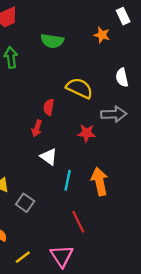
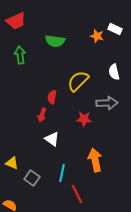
white rectangle: (123, 16) -> (115, 29), moved, turned -40
yellow semicircle: (79, 88) -> (78, 81), turned -70
cyan line: (68, 180) -> (62, 173), moved

